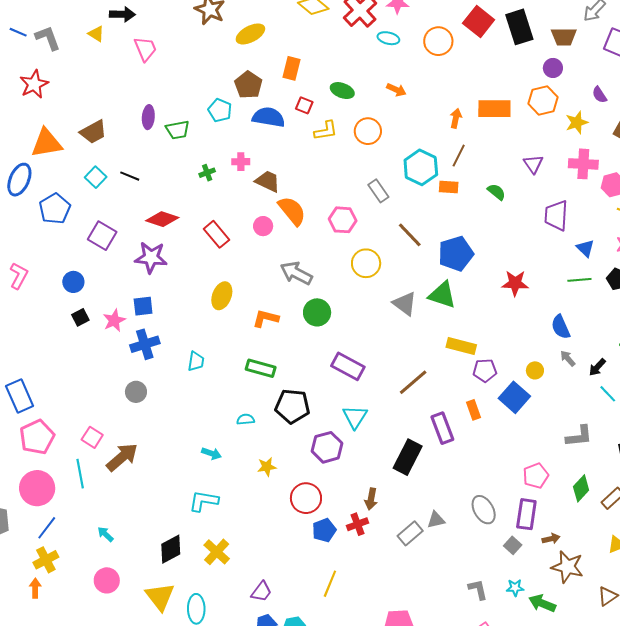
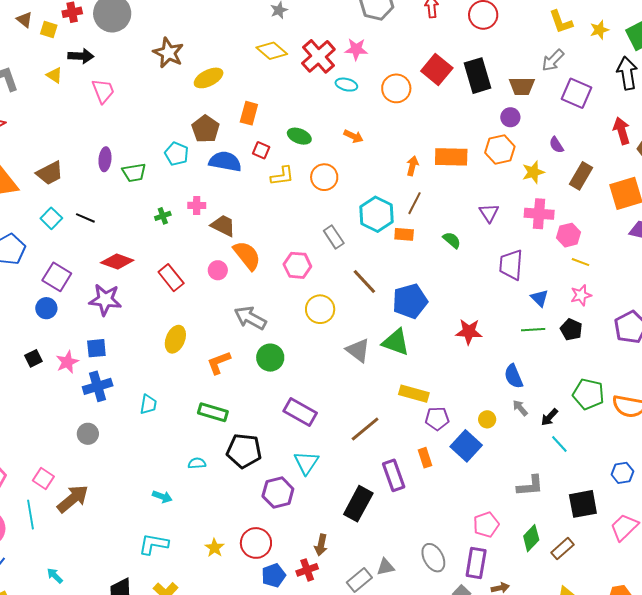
blue circle: (73, 282) -> (46, 308), moved
orange L-shape: (266, 318) -> (219, 363), turned -36
yellow star: (267, 467) -> (214, 548), moved, turned -30

